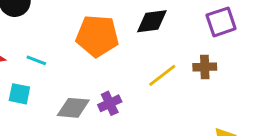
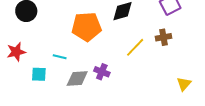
cyan line: (36, 60) -> (60, 57), moved
purple cross: (110, 103) -> (102, 72), turned -35

